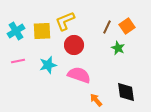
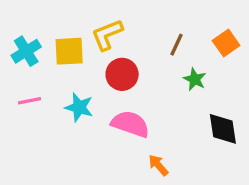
orange square: (127, 26) -> (226, 43), moved
cyan star: (48, 65) -> (79, 107), turned 30
black diamond: (126, 92) -> (223, 129), moved

